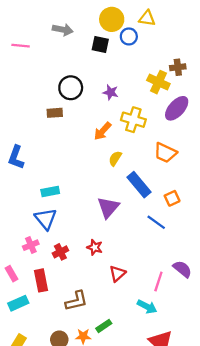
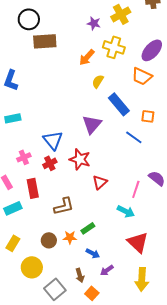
yellow cross: (158, 82) -> (121, 14), moved, turned 36
black circle: (71, 88) -> (29, 19), moved
purple ellipse: (177, 108) -> (152, 50), moved
brown rectangle: (55, 113) -> (45, 41), size x1.6
cyan rectangle: (50, 191) -> (13, 118), moved
orange square: (172, 198) -> (148, 116), turned 32
blue triangle: (46, 219) -> (53, 140), moved
red star: (95, 247) -> (80, 159), size x1.5

